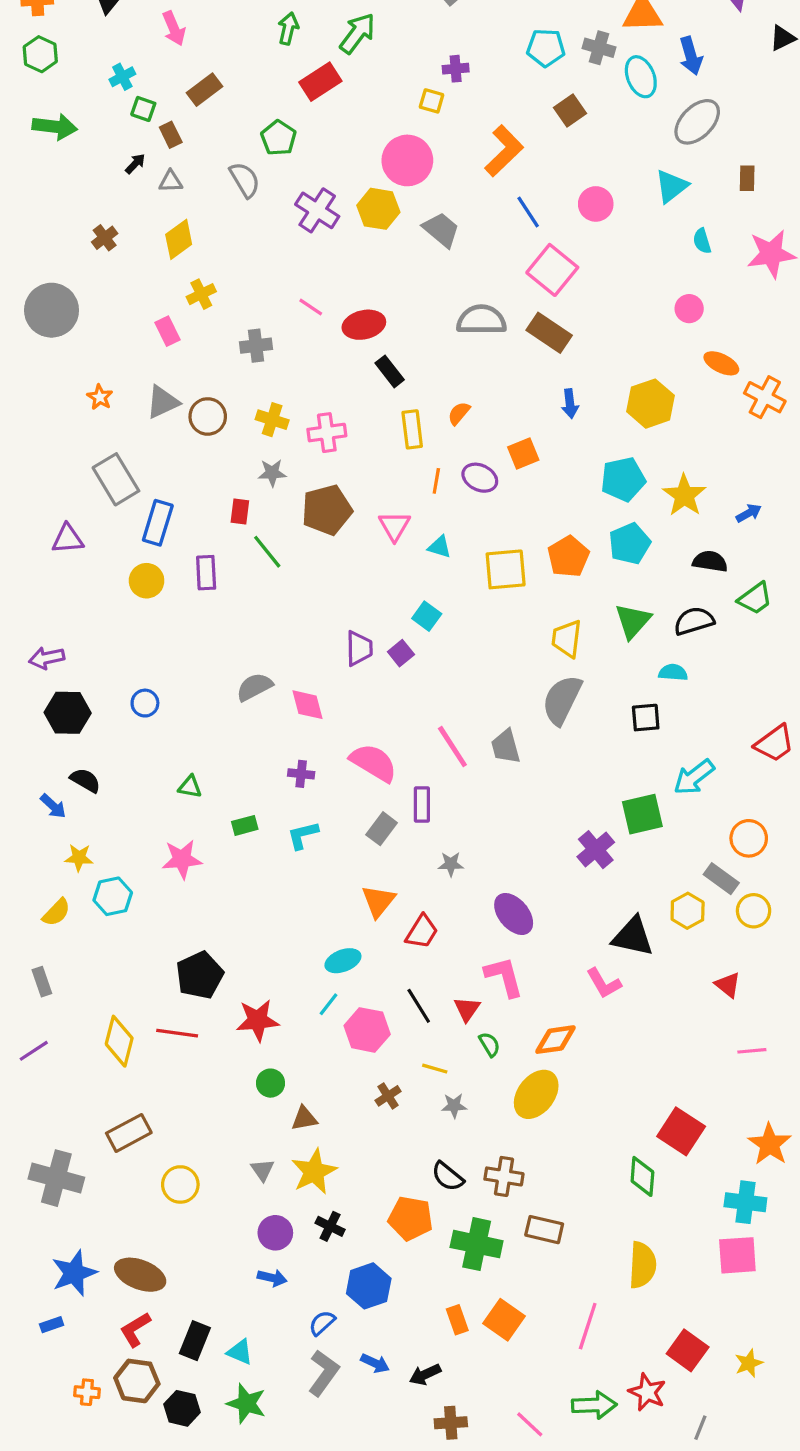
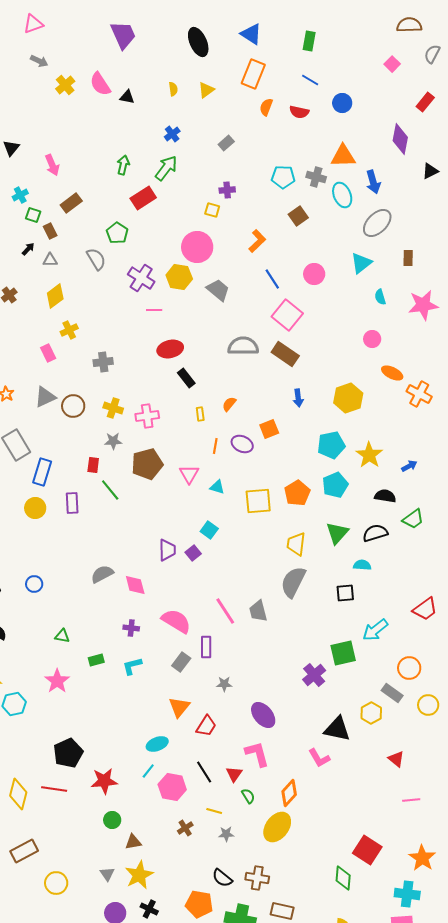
orange L-shape: (504, 151) -> (257, 241), size x0.7
pink line: (311, 307) -> (154, 310), moved, turned -35
yellow rectangle: (412, 429) -> (200, 414), size x0.6
pink star: (182, 859) -> (57, 681), turned -30
yellow circle: (754, 911) -> (428, 705), moved
orange diamond: (555, 1040) -> (289, 793), turned -40

